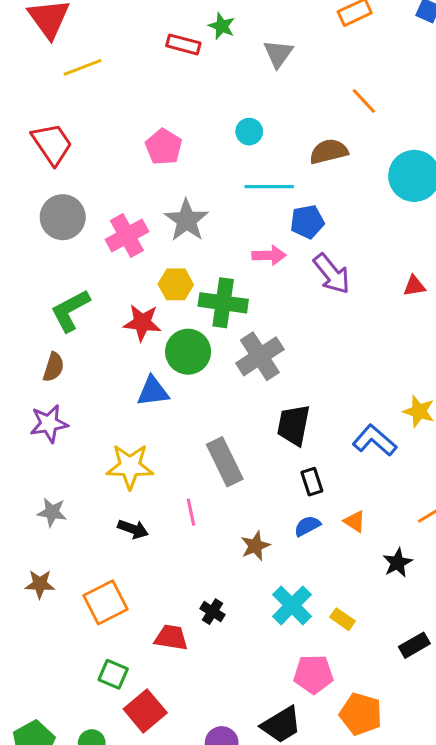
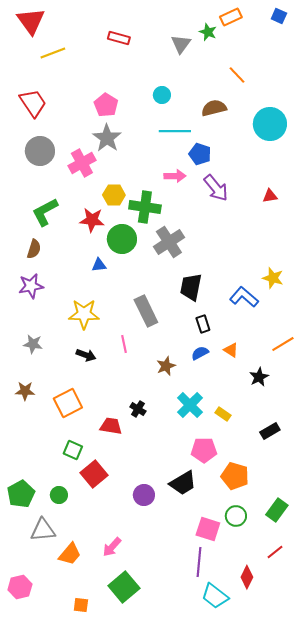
green star: (222, 26) -> (208, 32), moved
gray star: (187, 220) -> (107, 138), moved
blue pentagon: (307, 222) -> (200, 154), turned 30
blue triangle: (153, 391) -> (99, 265), size x0.7

